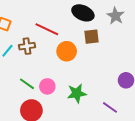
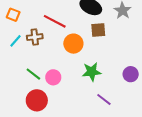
green star: (77, 93) -> (92, 72), moved
purple line: (110, 107) -> (104, 100), moved

